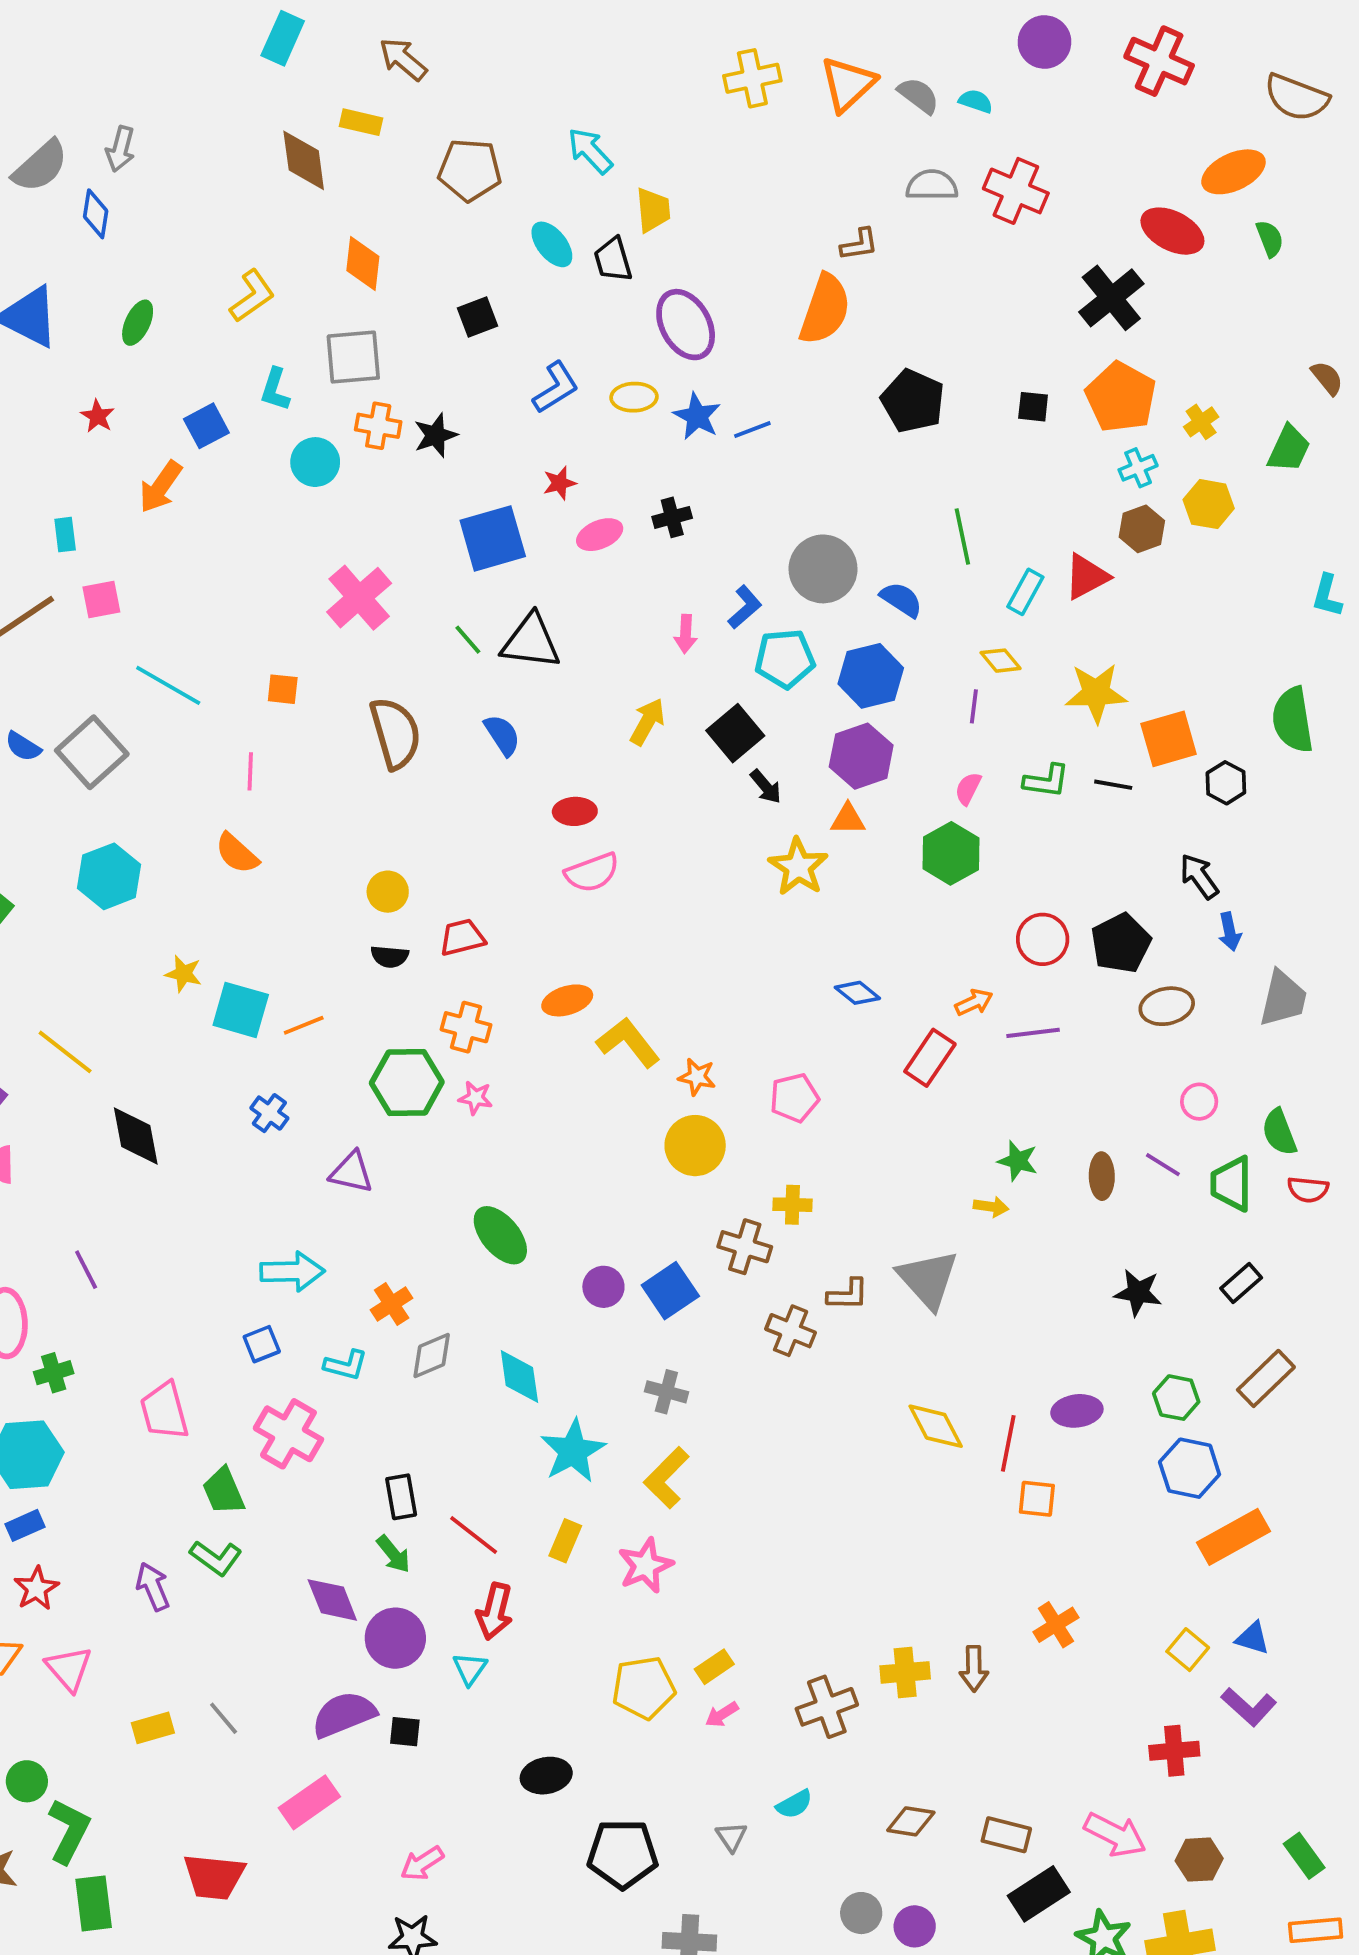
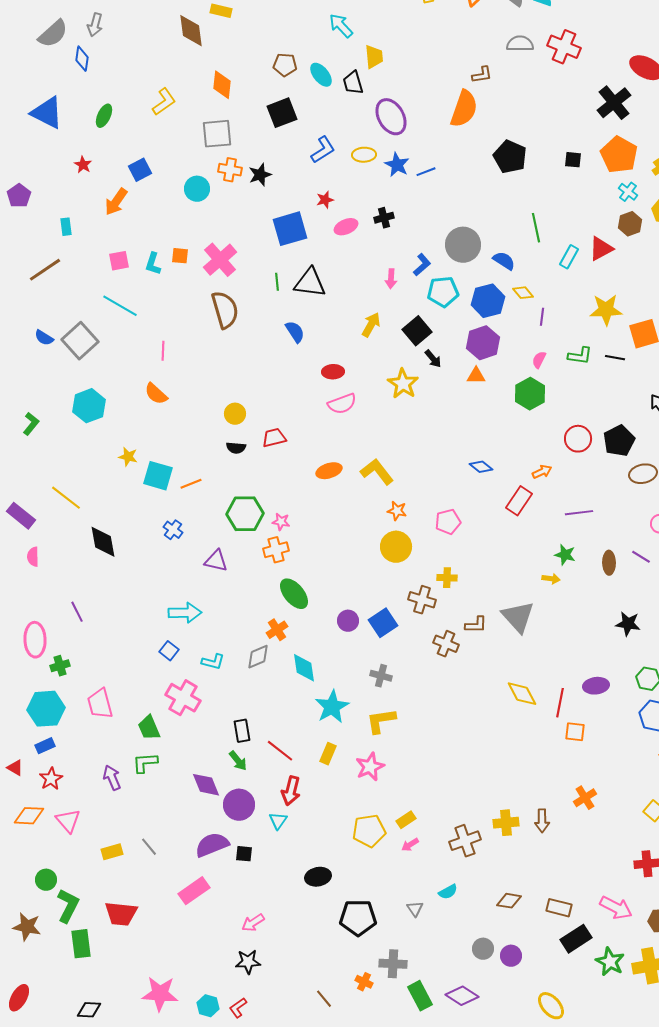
brown pentagon: (470, 170) -> (285, 65), moved, size x0.7
black square: (477, 317) -> (282, 113), size x1.4
cyan L-shape: (275, 389) -> (153, 264), moved
cyan cross: (1138, 468) -> (628, 192), turned -30
pink square: (101, 599) -> (119, 261), moved
green line: (468, 640) -> (277, 282), turned 36
yellow diamond: (1001, 661) -> (523, 293), moved
orange square: (283, 689) -> (180, 256), moved
brown semicircle: (395, 733) -> (225, 310), moved
yellow star: (798, 867) -> (403, 384), moved
orange cross: (466, 1027) -> (276, 550), moved, turned -30
purple line: (1033, 1033) -> (579, 513), moved
yellow L-shape: (628, 1042) -> (377, 472), moved
orange cross: (392, 1304) -> (277, 630), moved
blue square: (262, 1344) -> (169, 651), turned -30
pink trapezoid: (164, 1411) -> (100, 704), moved
yellow L-shape: (666, 1478) -> (381, 721), turned 36
green L-shape: (216, 1558) -> (145, 763), turned 140
red trapezoid: (214, 1877) -> (121, 914), moved

